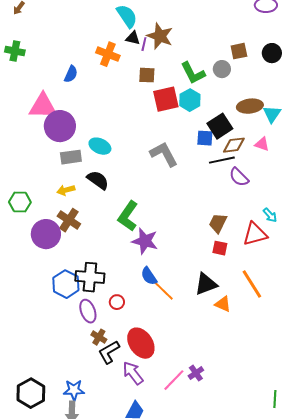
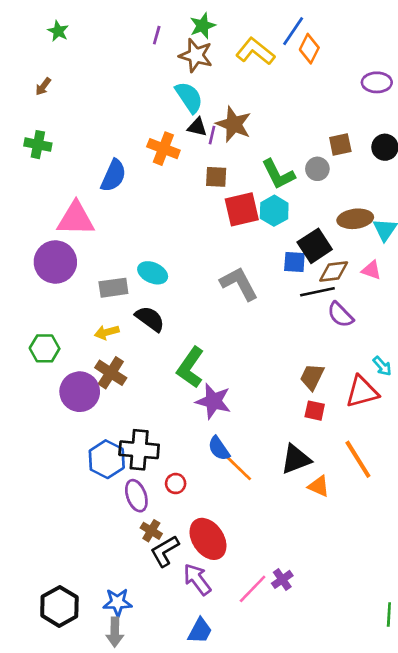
blue semicircle: (71, 74) -> (113, 176), size x1.4
purple circle: (60, 126) -> (55, 262), moved

